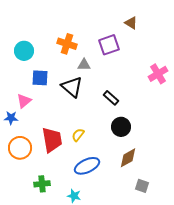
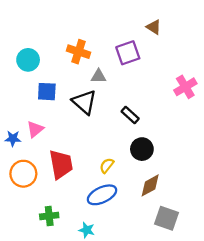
pink triangle: (24, 101) -> (35, 129), moved
yellow semicircle: (78, 135) -> (107, 165), moved
gray square: (142, 186) -> (167, 218), size x1.5

